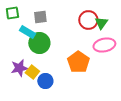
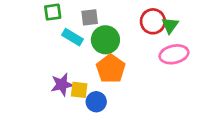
green circle: (39, 43) -> (105, 40), moved
orange pentagon: (78, 62) -> (111, 69), moved
yellow square: (32, 72) -> (79, 90), turned -32

